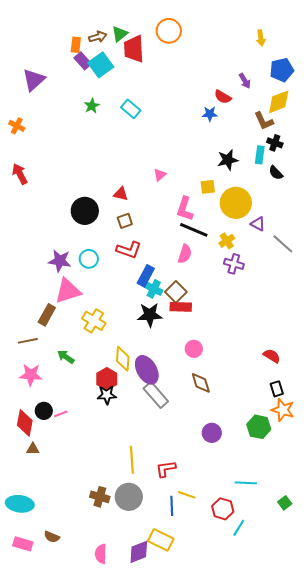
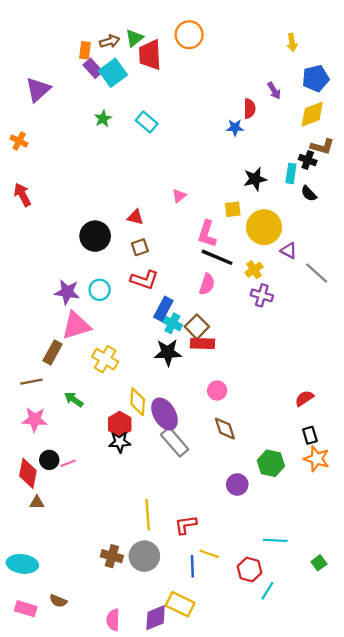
red semicircle: (223, 97) -> (250, 109), turned -120
brown L-shape: (264, 121) -> (322, 147), moved, turned -50
red semicircle: (272, 356) -> (304, 398), turned -66
green hexagon: (259, 427) -> (271, 463), moved

